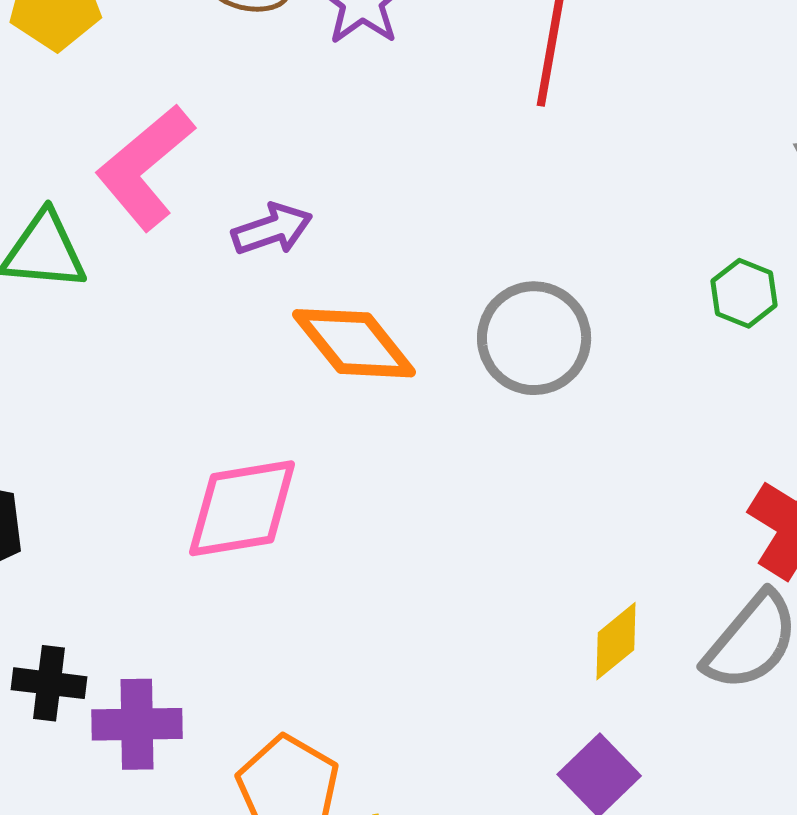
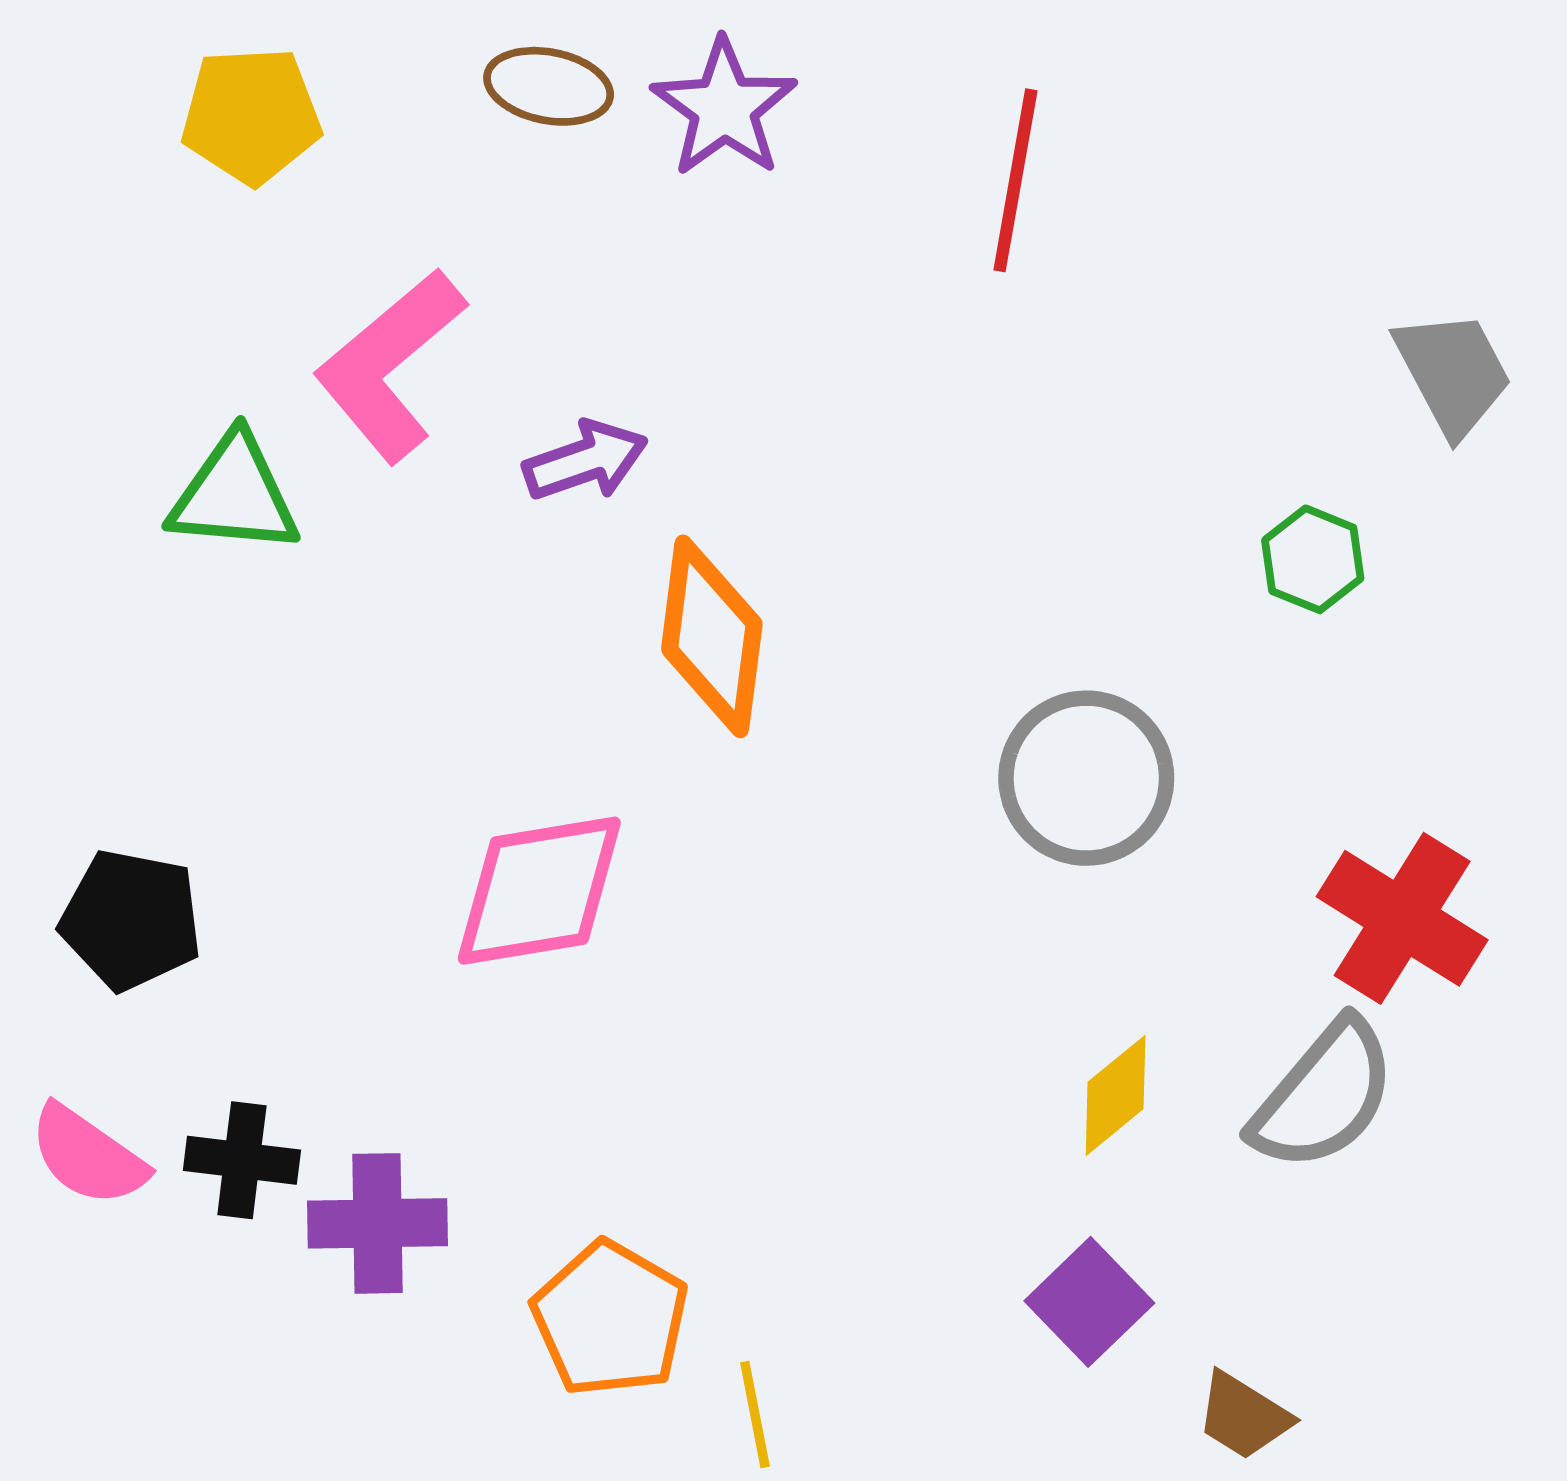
gray circle: (534, 338) -> (1086, 778), moved
orange diamond: (354, 343) -> (712, 636), turned 46

